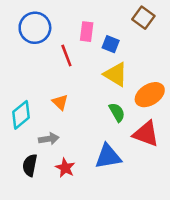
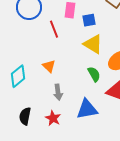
blue square: (111, 44) -> (89, 20), turned -32
gray arrow: (49, 139) -> (58, 92), moved, turned 91

